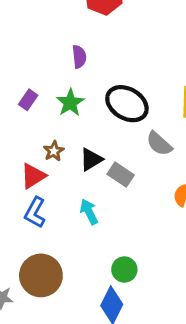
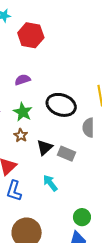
purple semicircle: (79, 57) -> (23, 80), turned -91
gray semicircle: (159, 144) -> (88, 128), turned 60
brown star: (54, 151) -> (21, 135), moved

